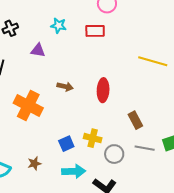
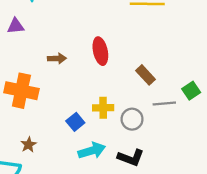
brown star: (34, 163) -> (29, 145), moved

